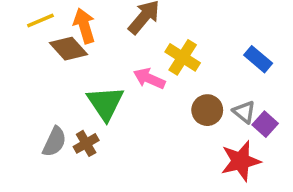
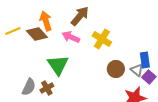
yellow line: (40, 21) -> (13, 31), moved
blue rectangle: (258, 59) -> (145, 60), moved, turned 42
pink arrow: (149, 78) -> (71, 37), moved

